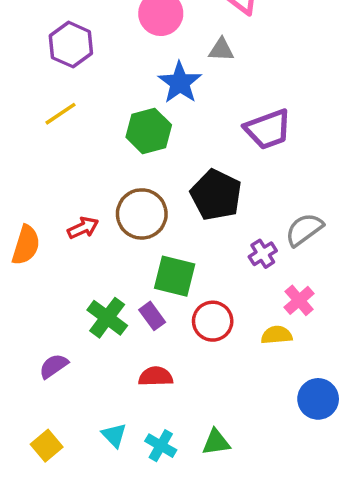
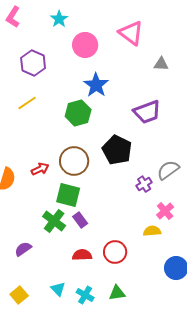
gray triangle: (221, 50) -> (161, 64), moved
green square: (175, 276) -> (68, 195), moved
red circle: (213, 321) -> (115, 252), moved

